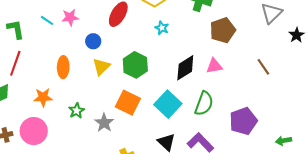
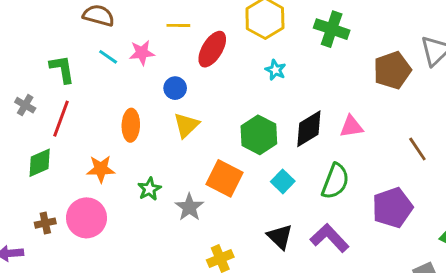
brown pentagon: (223, 30) -> (392, 70), moved
green hexagon: (135, 65) -> (259, 135), moved
brown line: (263, 67) -> (417, 149), moved
cyan square: (168, 104) -> (283, 181), size x0.6

